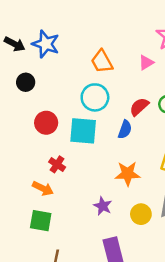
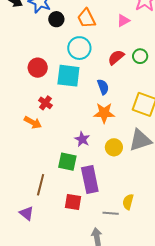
black circle: (26, 82) -> (56, 19), moved
blue semicircle: (125, 129) -> (103, 87), moved, turned -42
green square: (41, 221) -> (67, 162), moved

